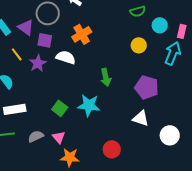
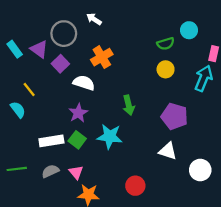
green semicircle: (138, 11) -> (166, 44), moved
cyan circle: (160, 25) -> (189, 30), moved
purple square: (45, 40) -> (60, 64), turned 35
yellow line: (17, 54) -> (29, 89), moved
purple star: (38, 63) -> (78, 113), moved
white rectangle: (15, 109) -> (51, 141), moved

